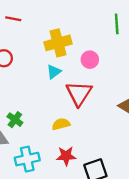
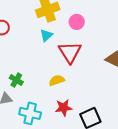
cyan cross: (27, 159) -> (30, 113), turned 30

